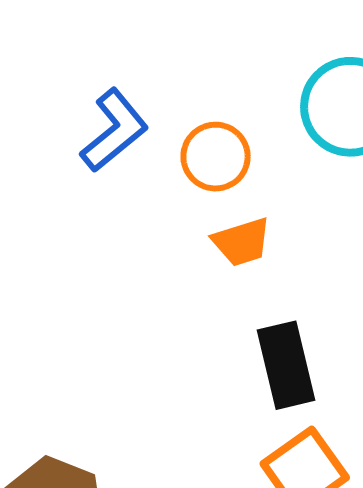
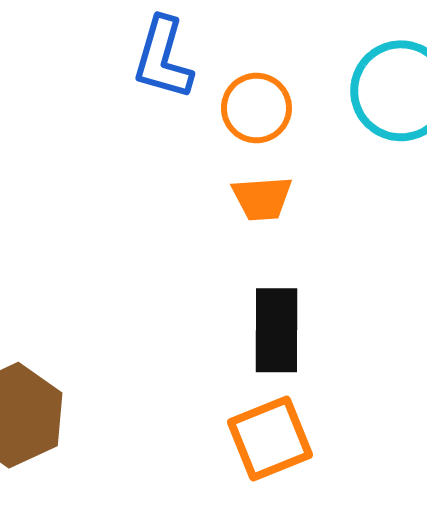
blue L-shape: (114, 130) -> (163, 58), turned 132

